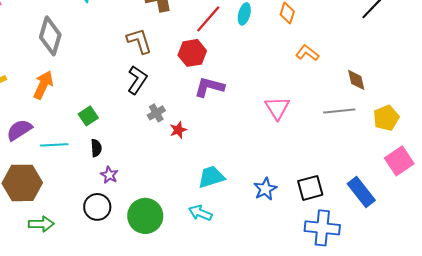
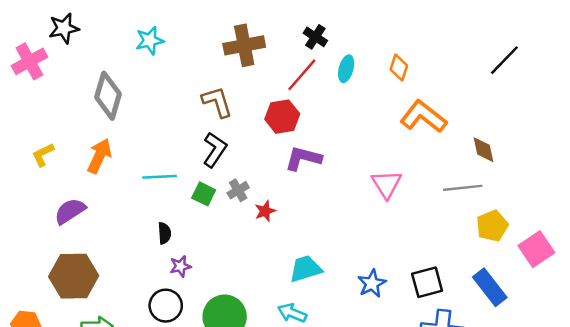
orange L-shape: (307, 53) -> (423, 117), size x1.6
green square: (88, 116) -> (204, 194), moved, turned -30
yellow pentagon: (386, 118) -> (492, 226), moved
cyan line: (54, 145) -> (160, 177), moved
purple star: (109, 175) -> (180, 266), turned 30

